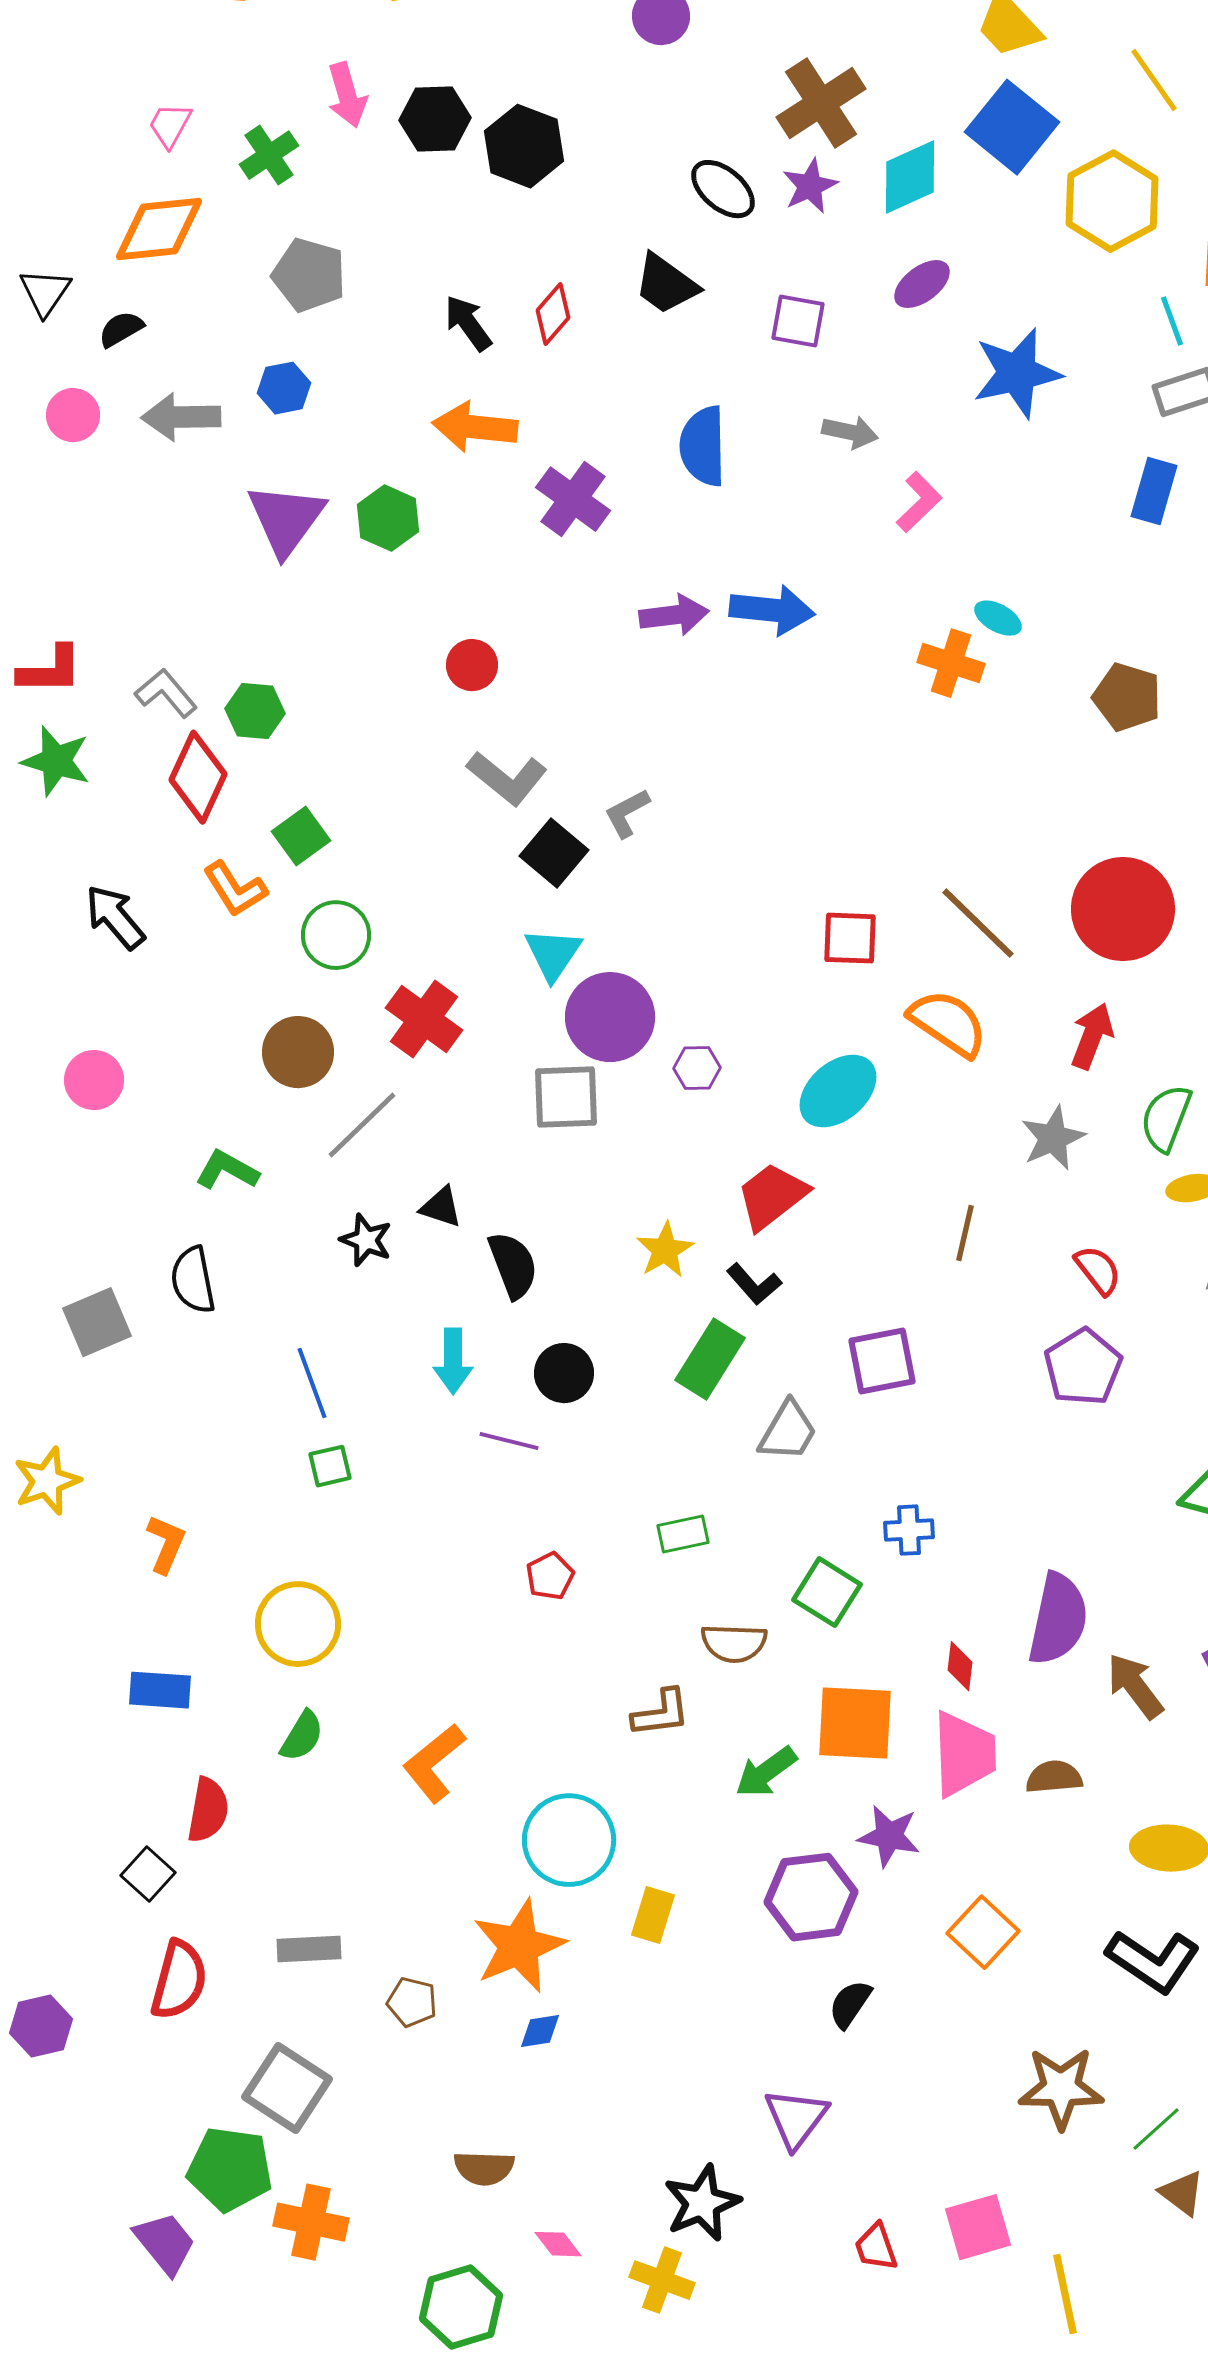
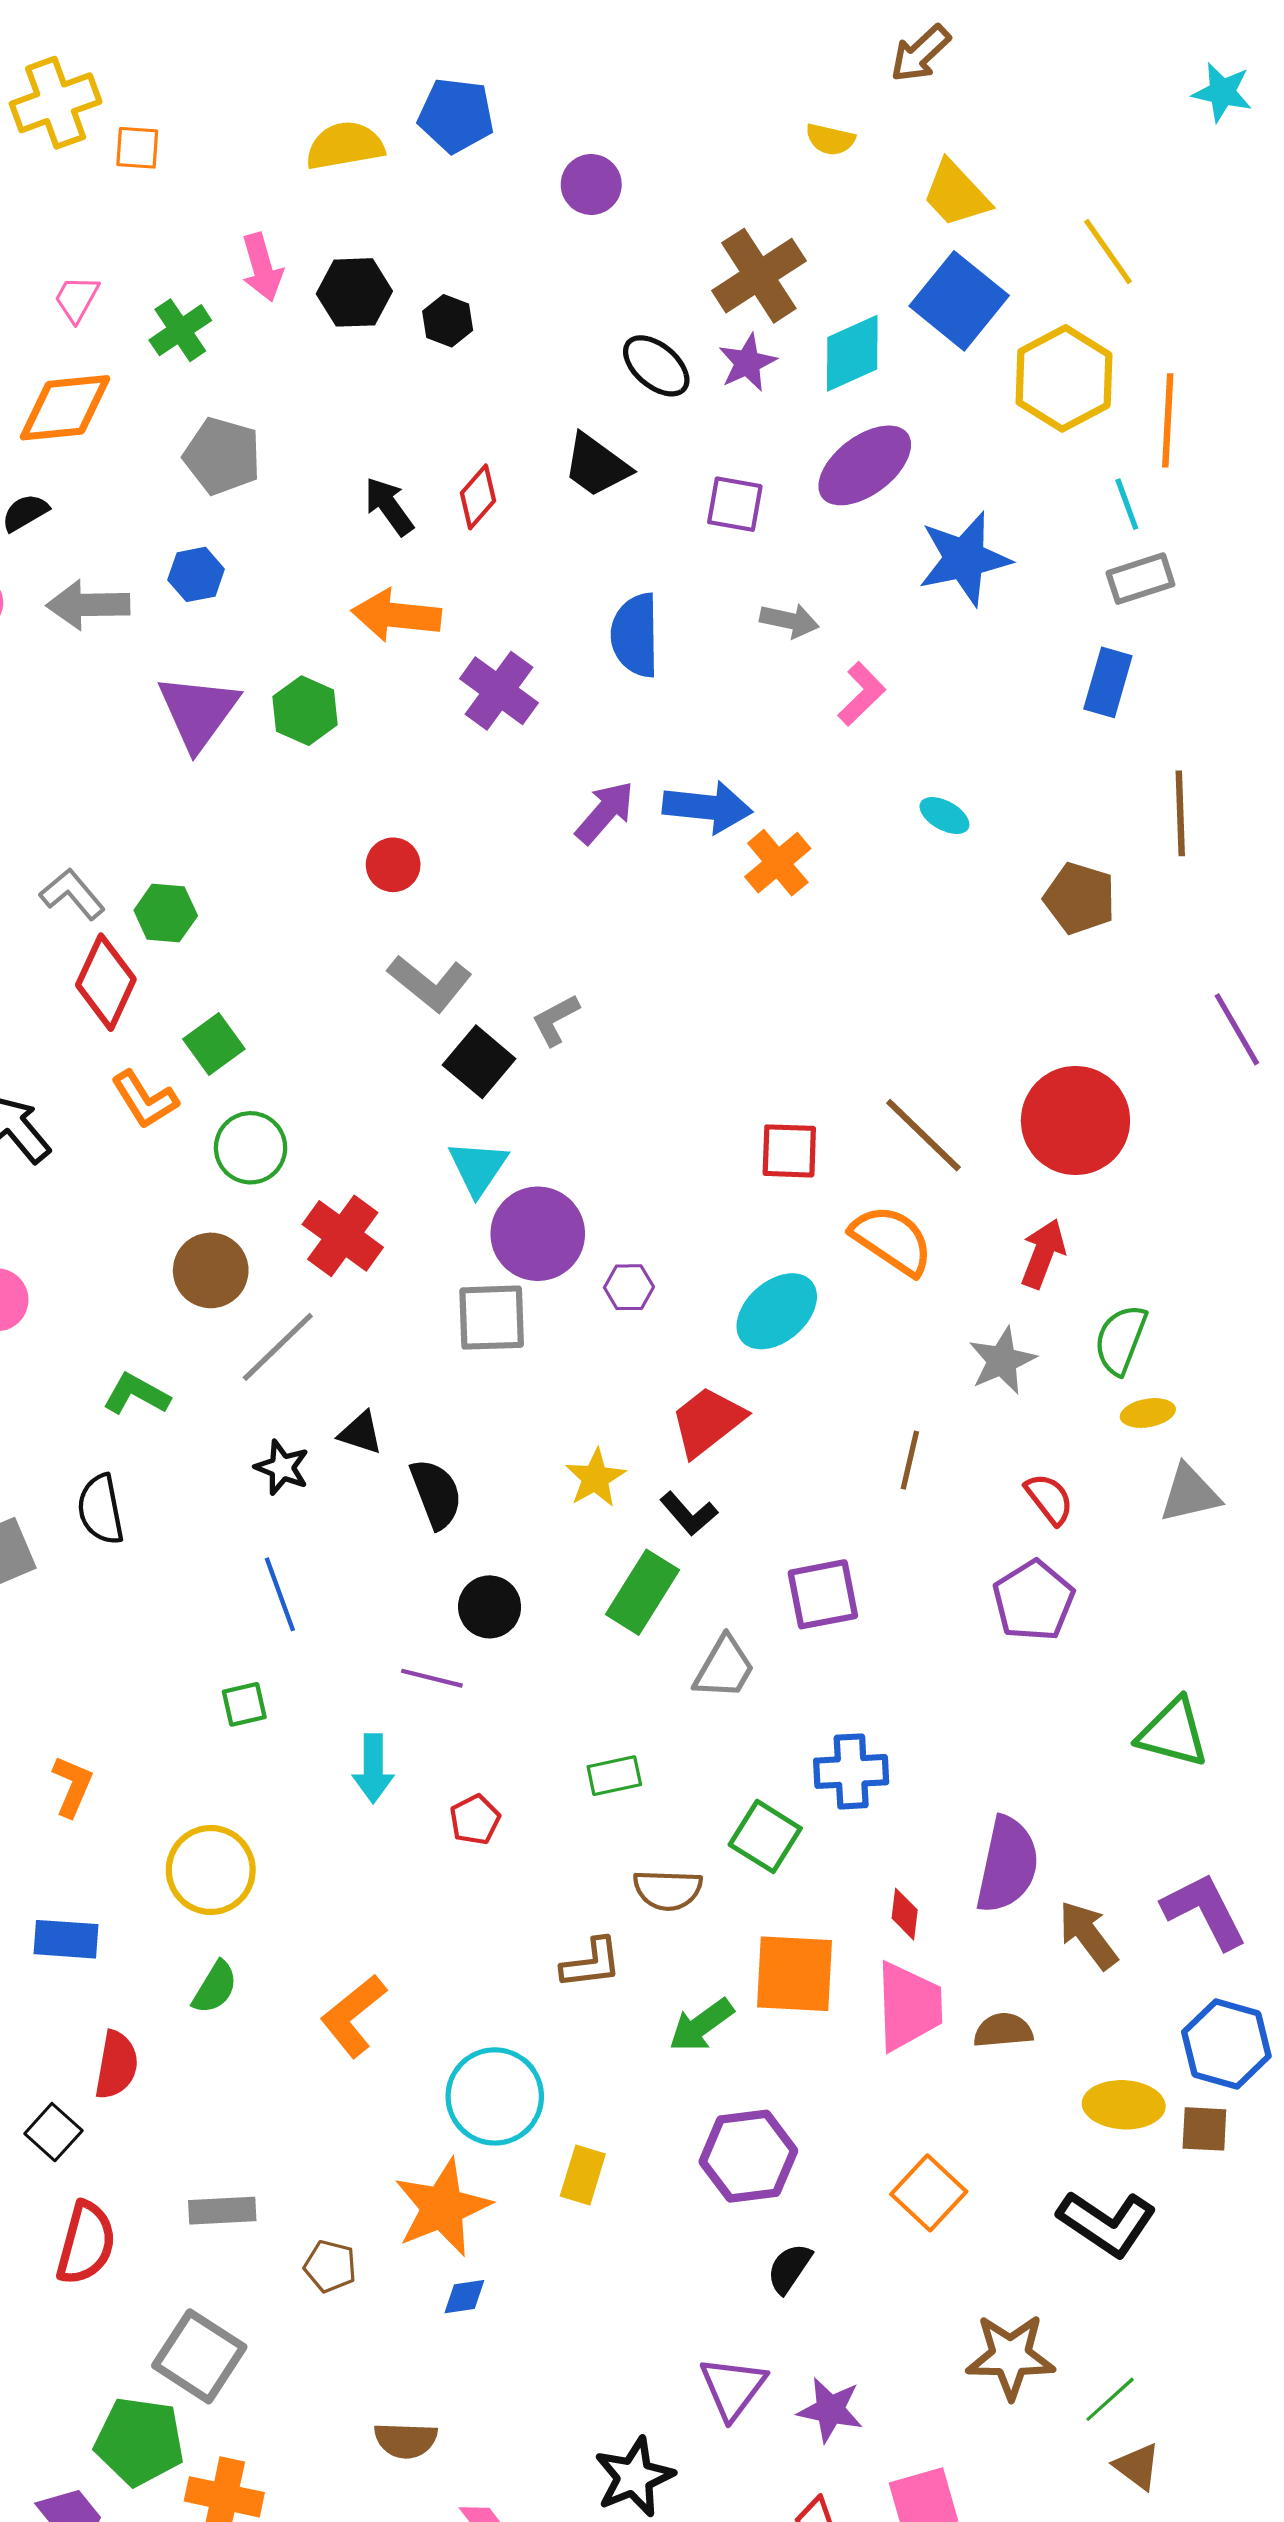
black hexagon: (524, 146) -> (448, 321), size x0.6
purple ellipse: (922, 284) -> (865, 465), size x1.6
purple arrow: (674, 615) -> (605, 812), turned -42
orange cross: (951, 663) -> (778, 863), moved, turned 32
cyan arrow: (453, 1361) -> (373, 1768), moved
blue line: (312, 1383) -> (280, 1594), moved
blue cross: (909, 1530) -> (851, 1771), size x1.4
purple star: (889, 1836) -> (830, 2410), moved

